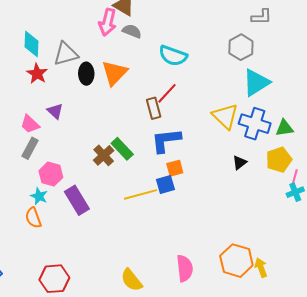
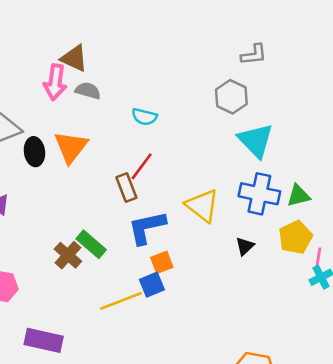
cyan semicircle: (173, 56) -> (144, 117), size x0.7
cyan triangle: (256, 83) -> (256, 141), turned -36
yellow triangle: (225, 116) -> (202, 205), moved
purple rectangle: (77, 200) -> (44, 340), moved, turned -40

